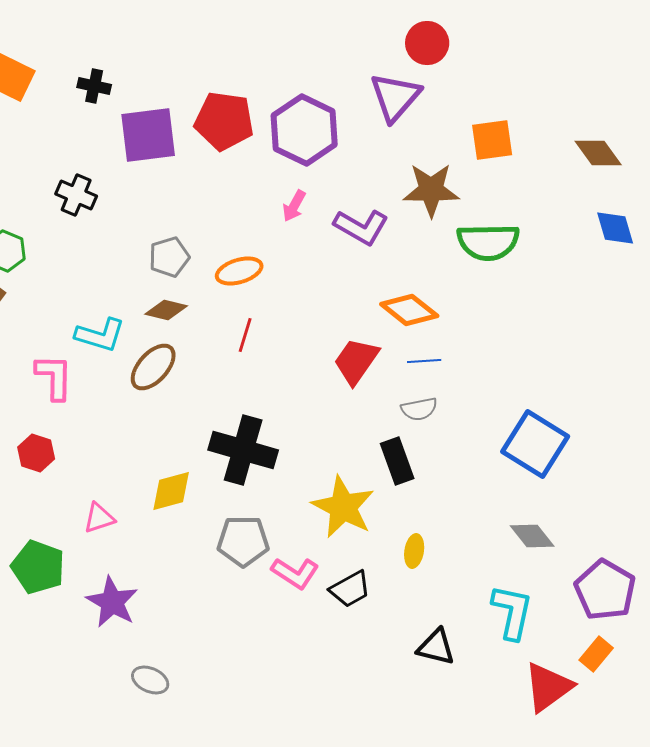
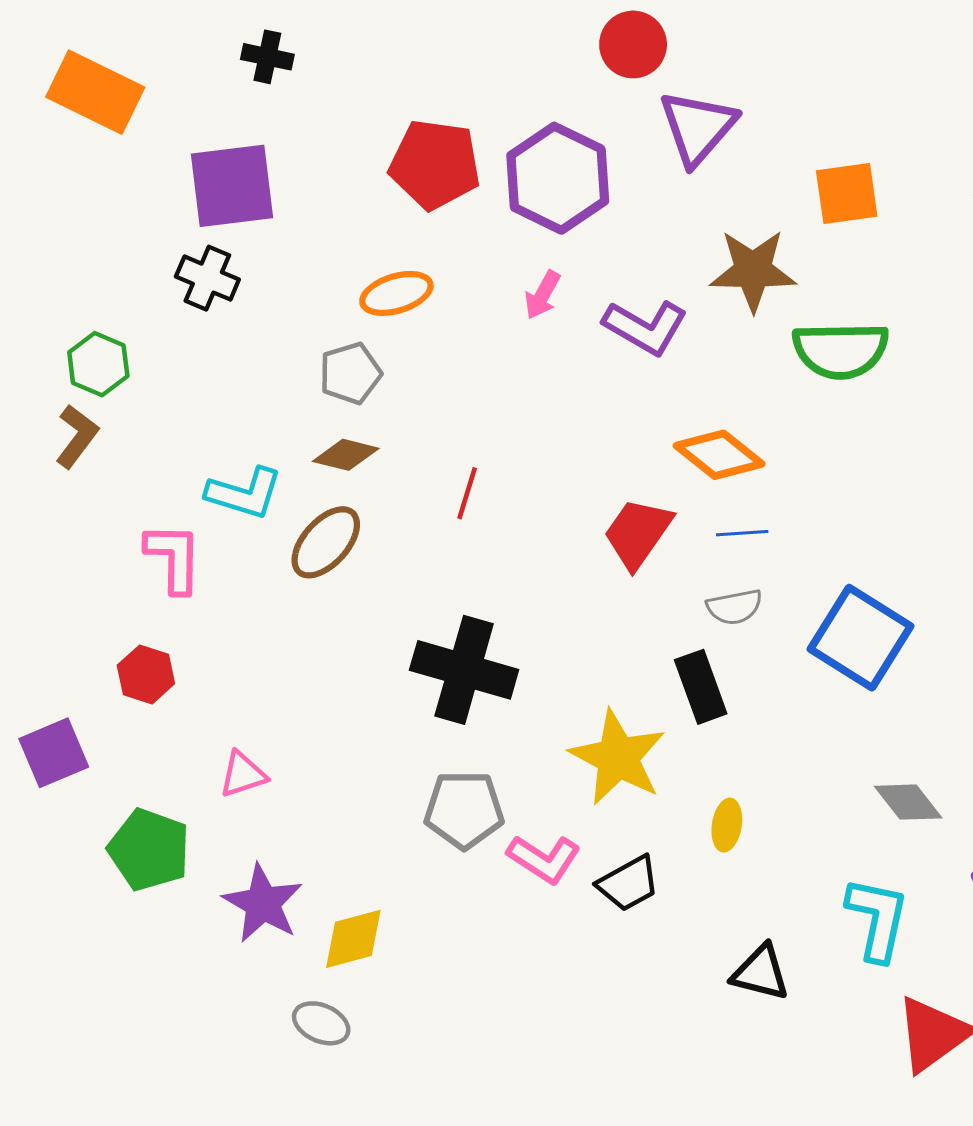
red circle: (427, 43) -> (633, 44), moved
black cross: (94, 86) -> (267, 57), moved
purple square: (148, 135) -> (232, 186), moved
orange ellipse: (239, 271) -> (396, 293), moved
blue square: (535, 444) -> (860, 638), moved
yellow diamond: (171, 491) -> (353, 939), moved

